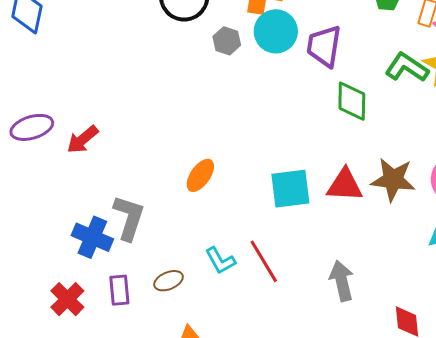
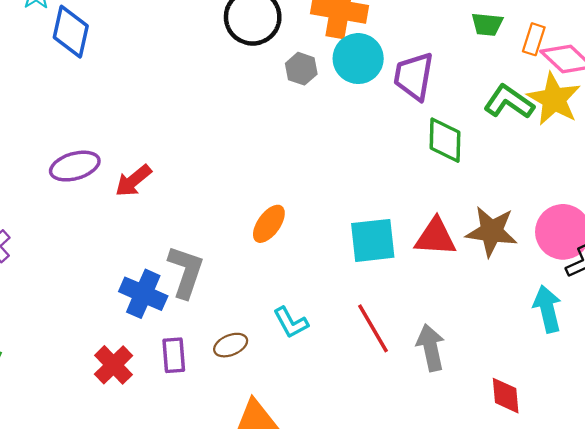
red line: (264, 261) -> (373, 328), moved

